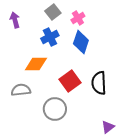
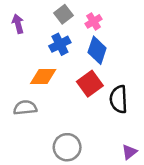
red square: (70, 81) -> (90, 84), moved
gray circle: (55, 109) -> (67, 147), moved

